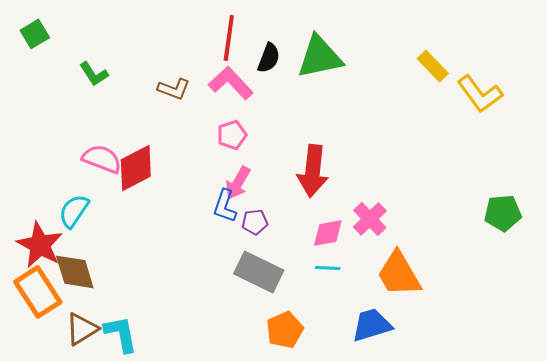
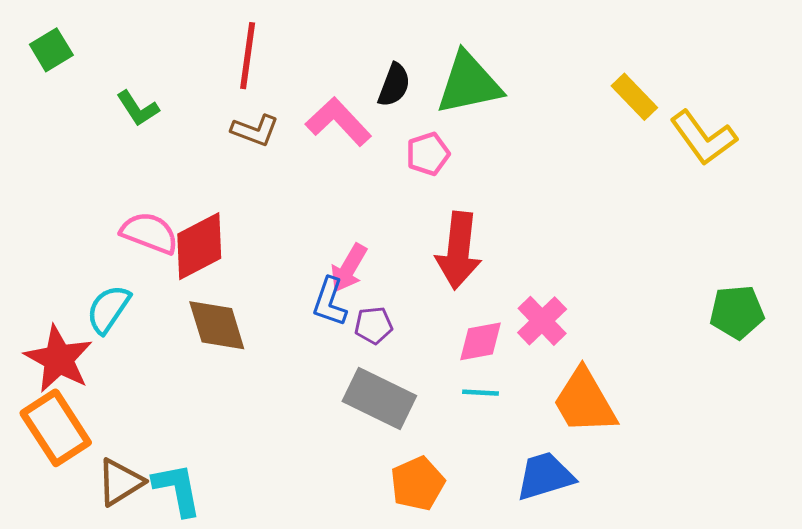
red line: (229, 38) -> (248, 56), moved
pink pentagon: (232, 135) -> (428, 154), moved
brown diamond: (75, 272) -> (217, 325), moved

